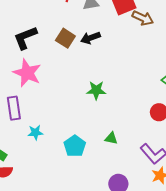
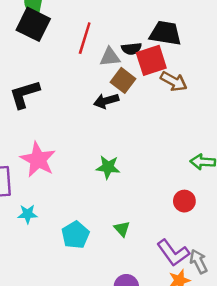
brown square: (65, 38) -> (123, 80), moved
pink star: (27, 73) -> (38, 160), moved
green triangle: (111, 138) -> (122, 229), turned 32

